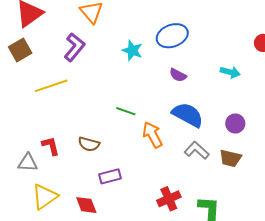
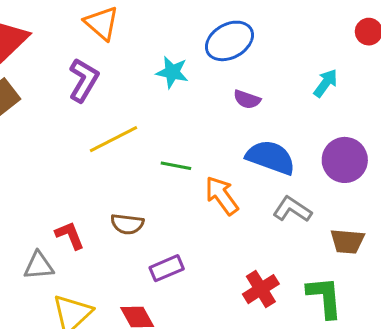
cyan arrow: (230, 72) -> (326, 83), turned -60
yellow line: (51, 86) -> (113, 139), moved
purple circle: (235, 123) -> (345, 160), size x1.5
brown trapezoid: (230, 158) -> (347, 241), moved

